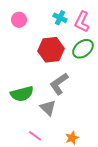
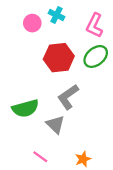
cyan cross: (60, 18) -> (56, 15), moved
pink circle: (19, 20) -> (32, 23), moved

